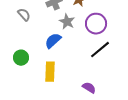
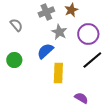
green circle: (21, 58) -> (14, 60), moved
yellow rectangle: (50, 72) -> (58, 73), moved

